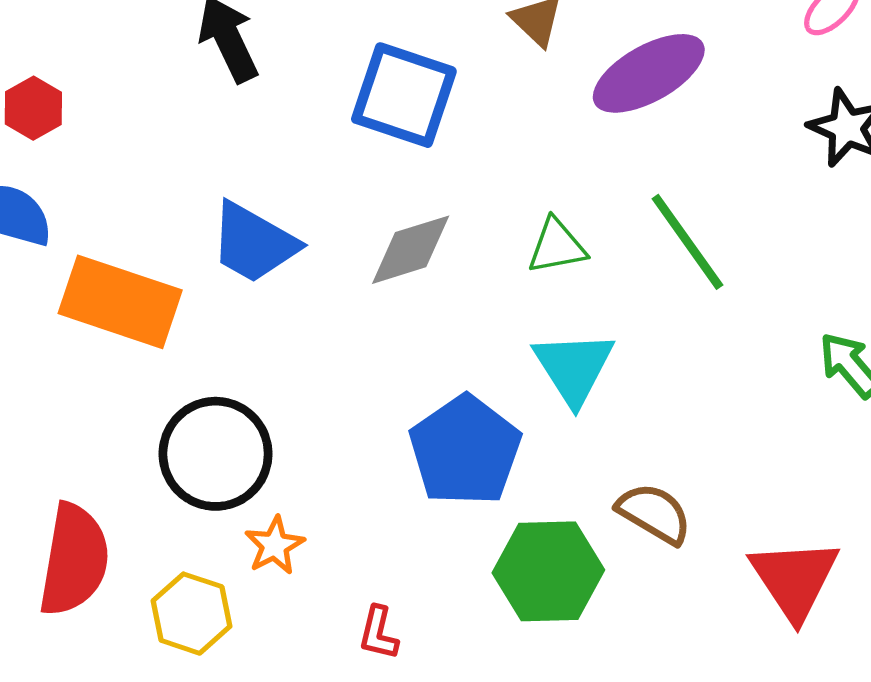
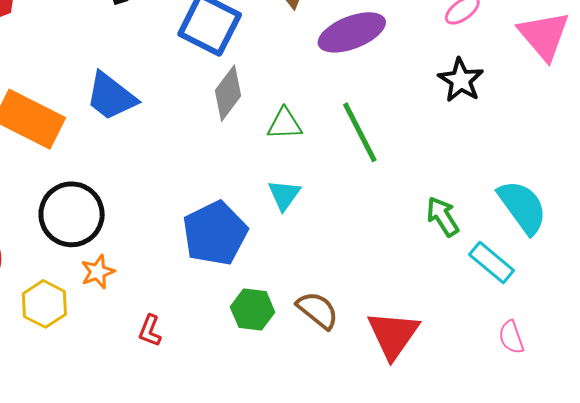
gray diamond: (411, 250) -> (228, 93), moved, turned -44
cyan triangle: (574, 368) -> (284, 195), size x0.7
brown semicircle: (654, 513) -> (318, 310), moved
green hexagon: (548, 571) -> (253, 310), size x0.7

